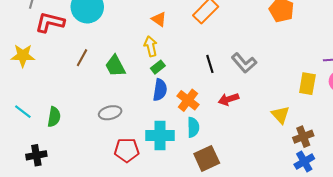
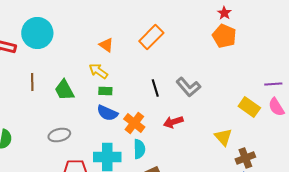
yellow arrow: (151, 46) -> (98, 71), turned -42
brown line: (82, 58) -> (32, 82), turned -30
green rectangle: (158, 67) -> (105, 91), turned 40
yellow rectangle: (307, 84) -> (249, 107), turned -65
blue semicircle: (160, 90) -> (107, 113), turned 105

